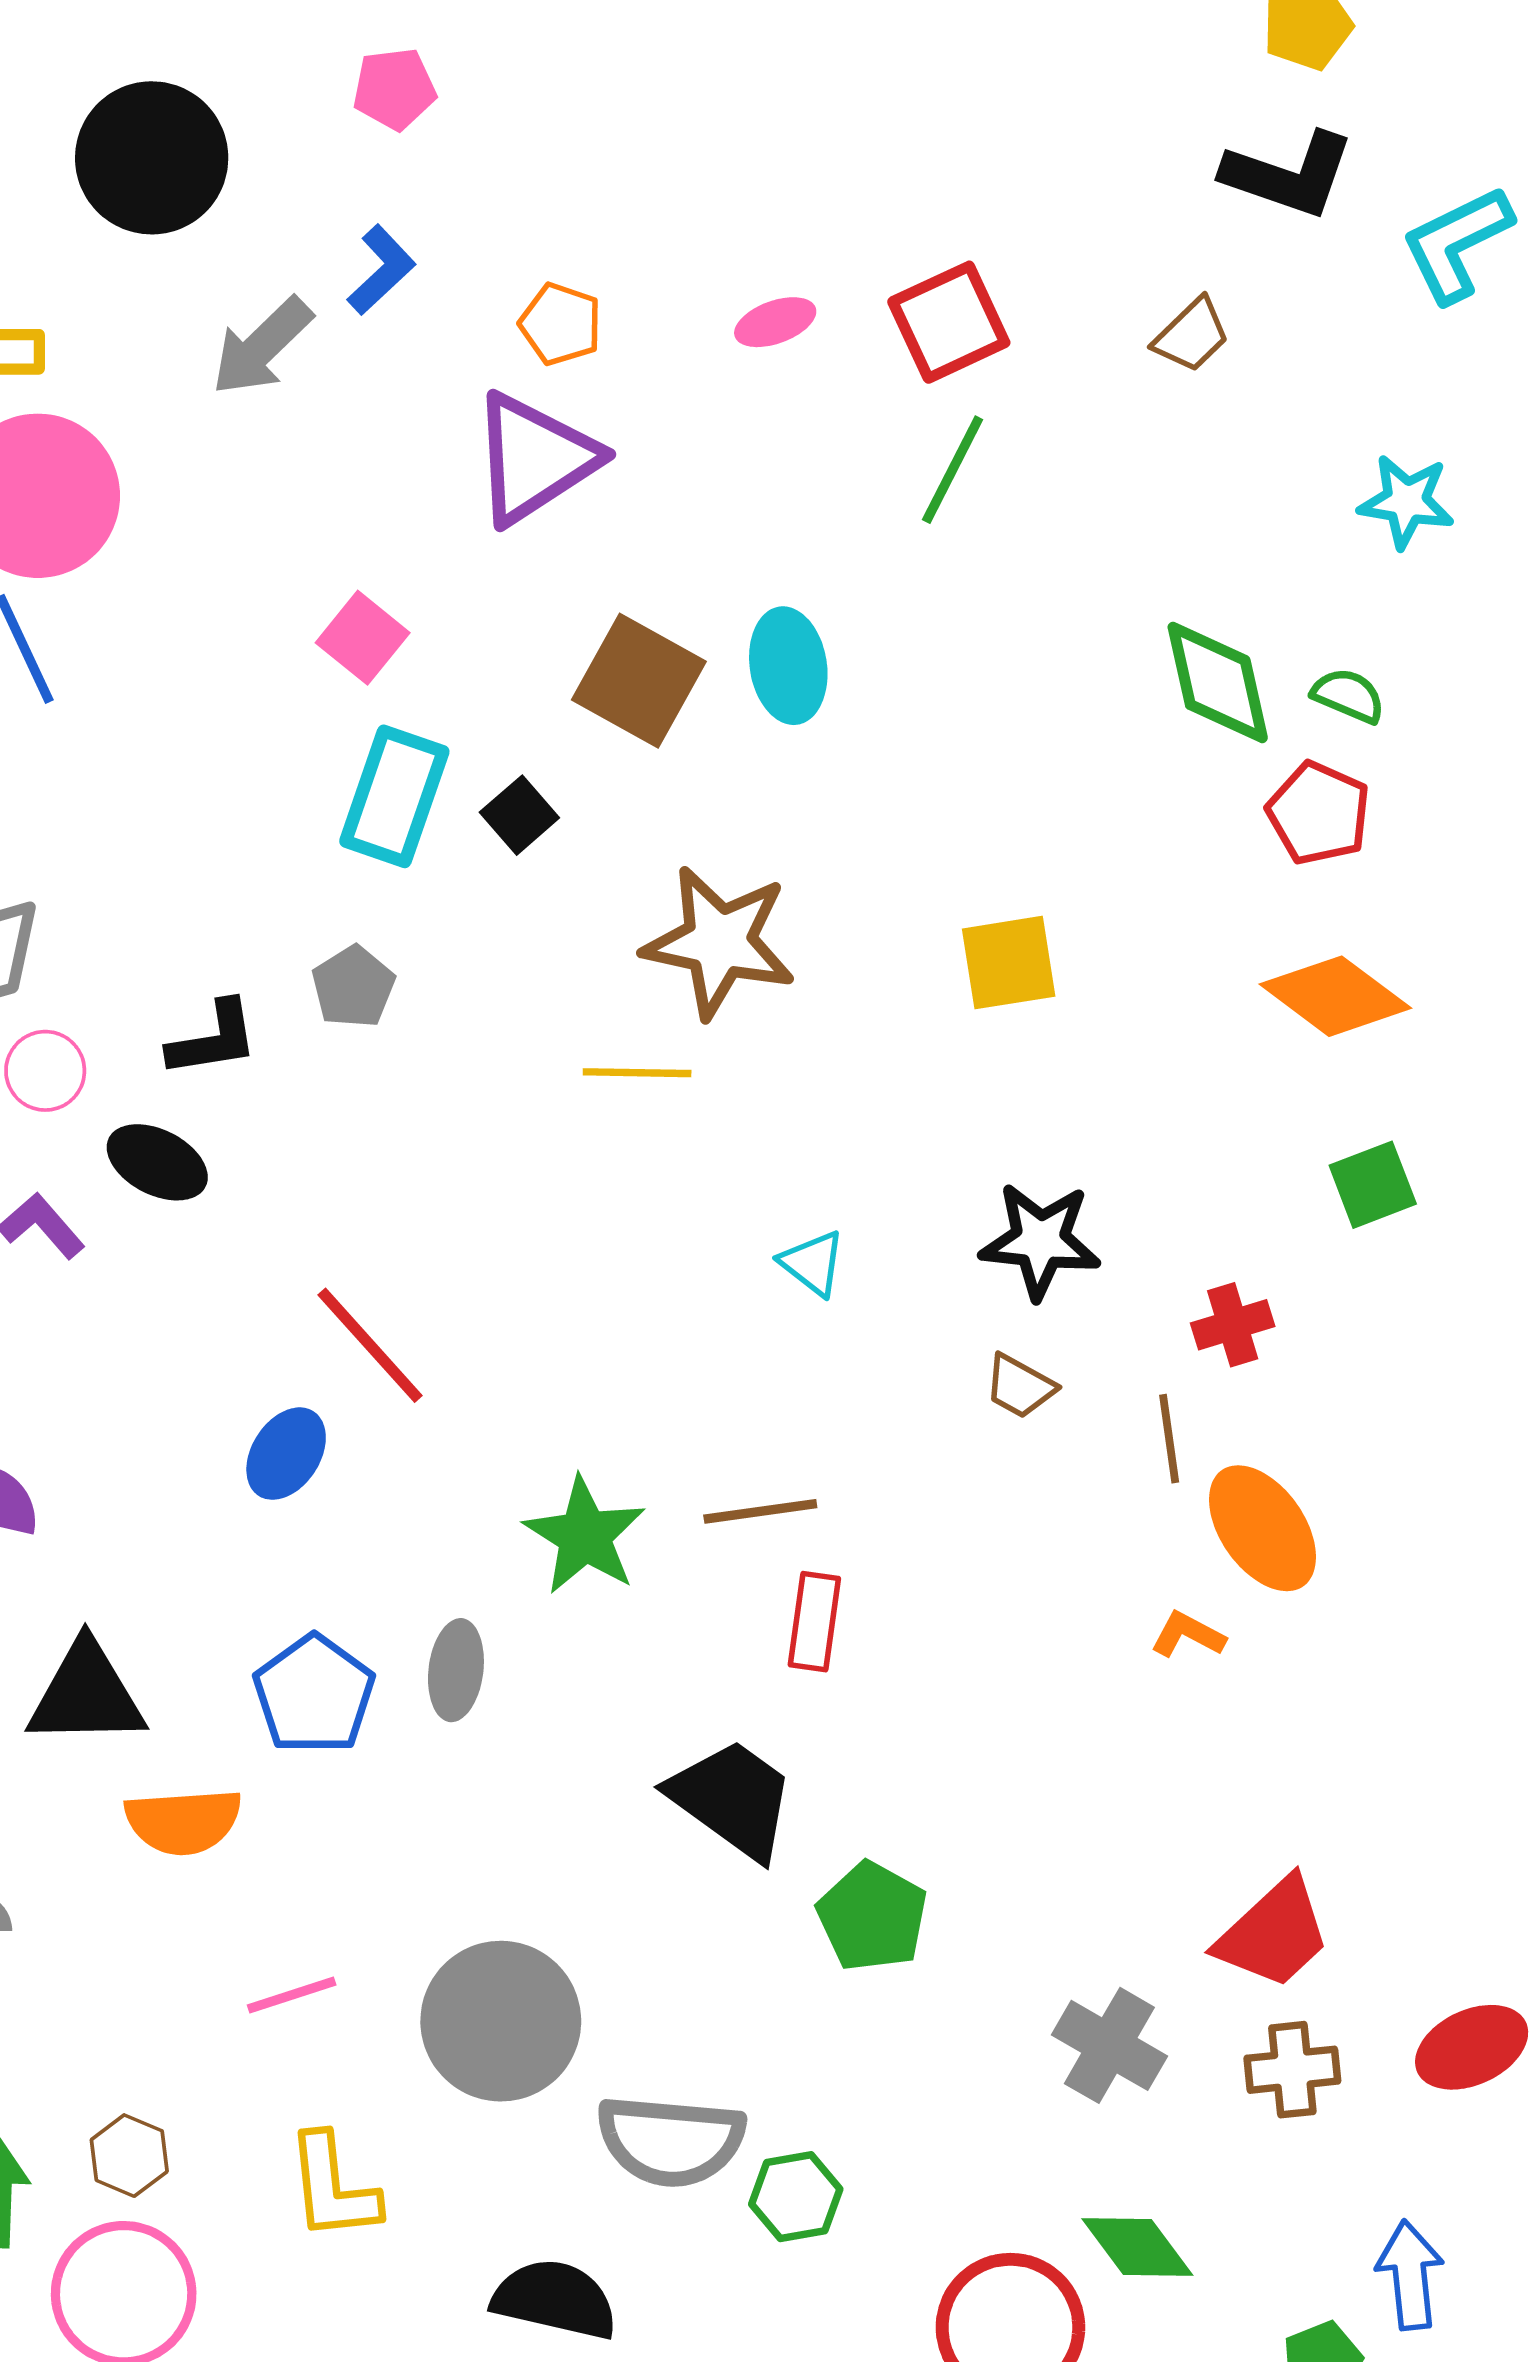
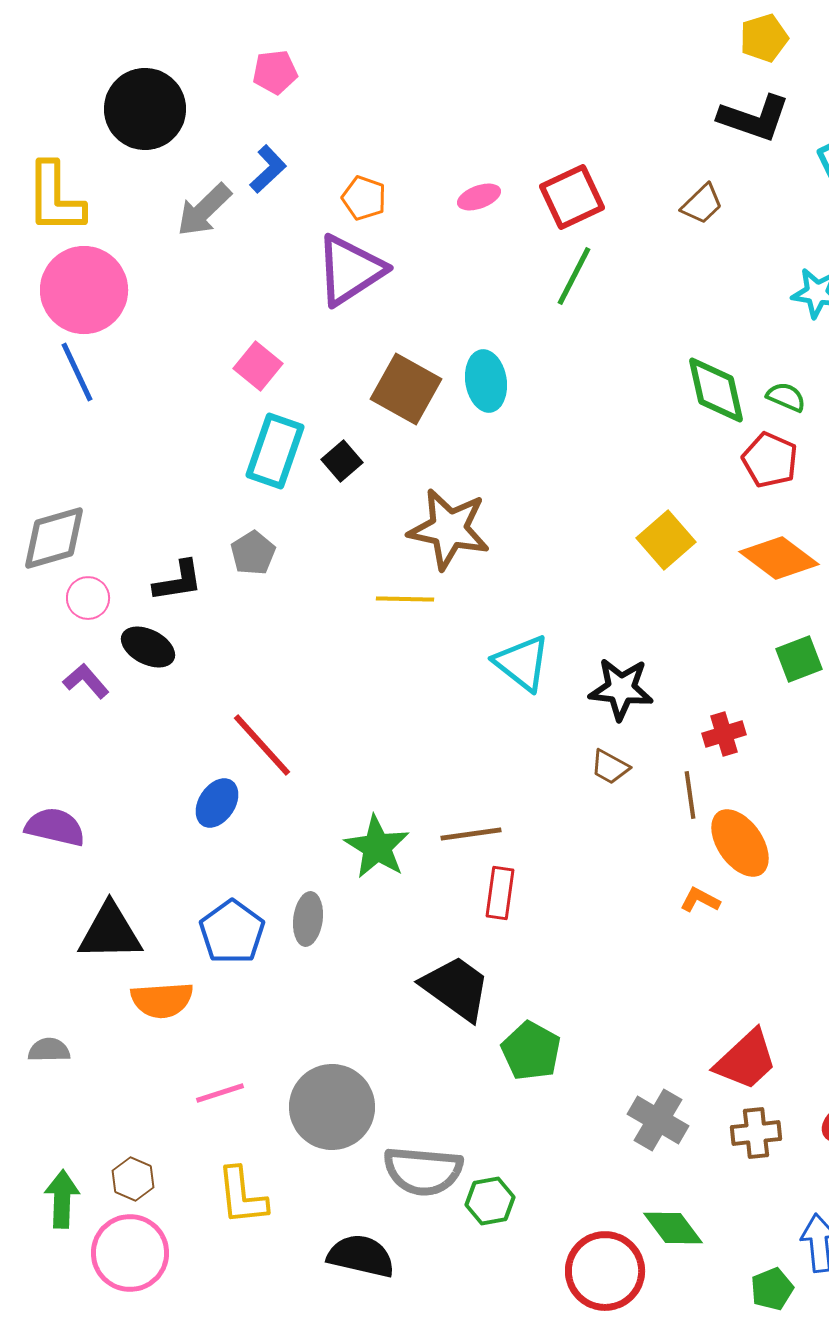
yellow square: (1009, 963) -> (666, 540), moved, turned -32
cyan triangle: (813, 1263) -> (522, 663), moved, size x1.6

